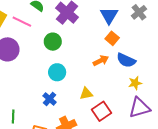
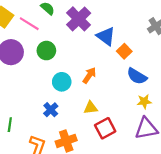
blue triangle: (109, 15) -> (106, 36), moved, turned -30
green circle: (53, 42) -> (46, 51), moved
orange arrow: (101, 61) -> (89, 75), moved, turned -35

